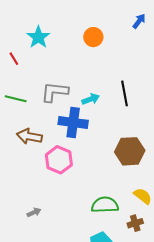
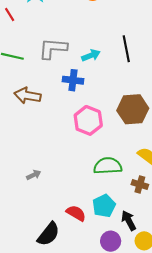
blue cross: (73, 122) -> (73, 80), size x0.7
pink hexagon: (59, 160) -> (88, 120), moved
brown cross: (135, 223) -> (140, 184), turned 35

